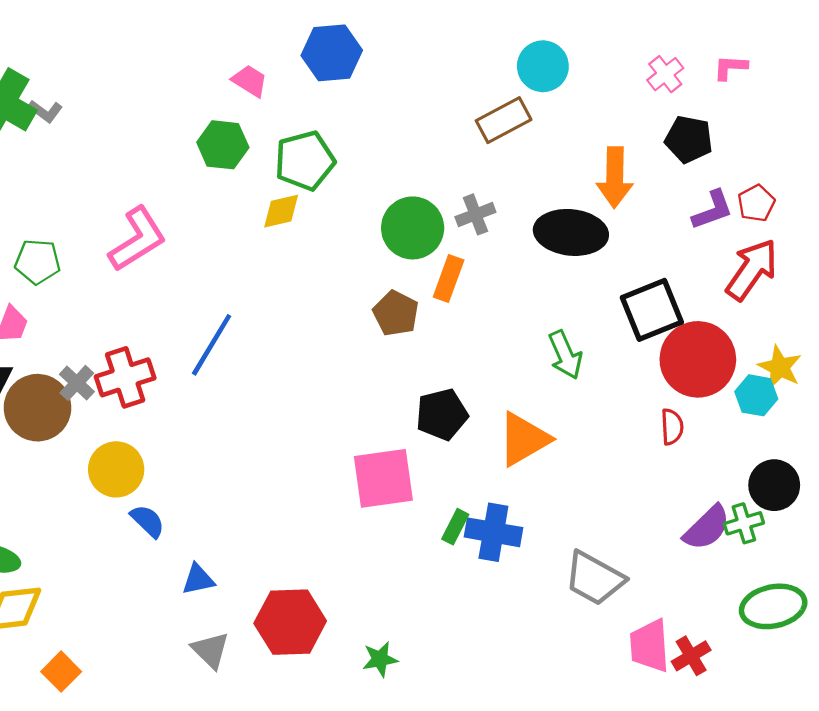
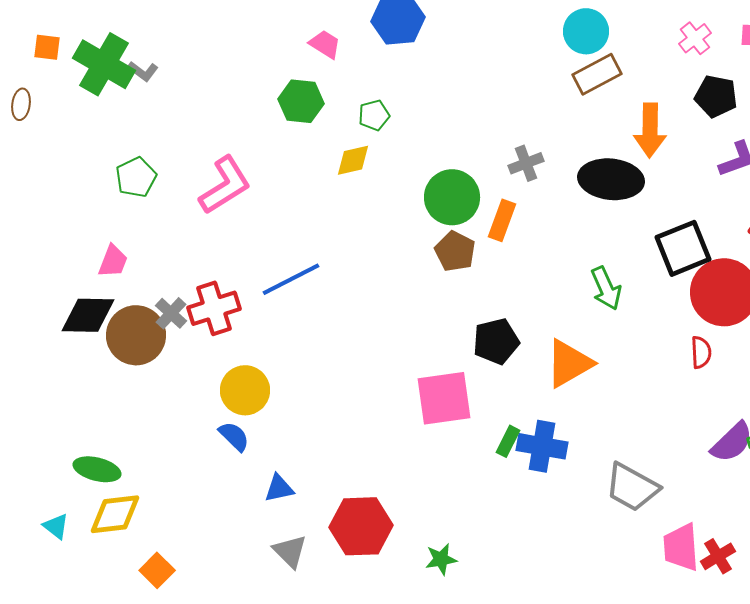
brown rectangle: (504, 120) -> (597, 74), moved
green pentagon: (305, 161) -> (374, 115), size x0.6
green circle: (413, 228) -> (452, 197), moved
green pentagon: (38, 262) -> (136, 177), moved, turned -30
blue line: (212, 345) -> (291, 279), turned 32
yellow circle: (116, 469) -> (245, 390), moved

